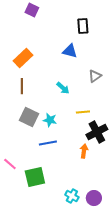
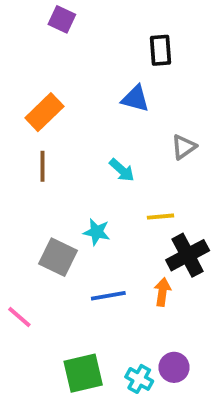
gray square: (29, 117) -> (58, 257), moved
blue line: (48, 143) -> (108, 296), moved
green square: (35, 177) -> (83, 373), moved
purple circle: (94, 198) -> (174, 367), moved

